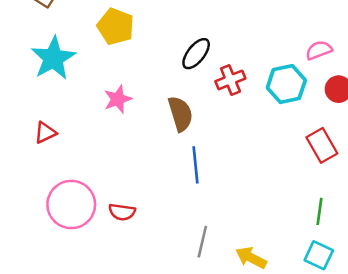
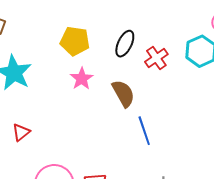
yellow pentagon: (116, 26) -> (75, 41), moved
pink star: (118, 99) -> (82, 79), moved

